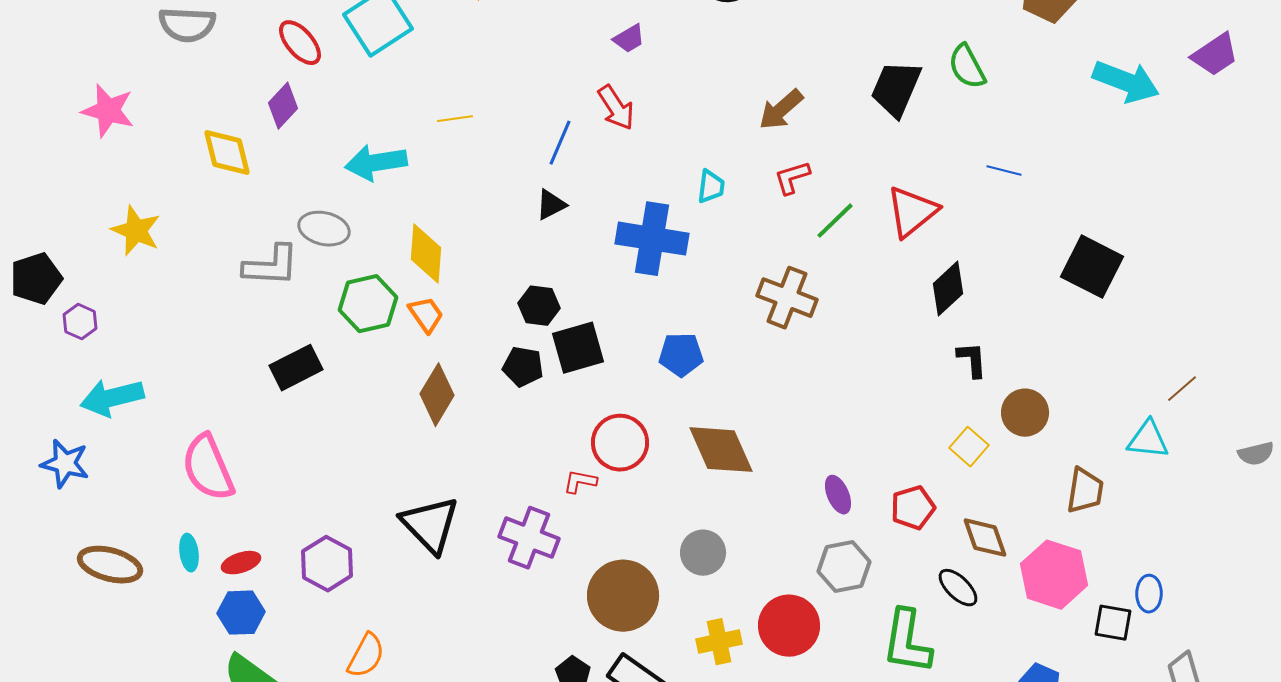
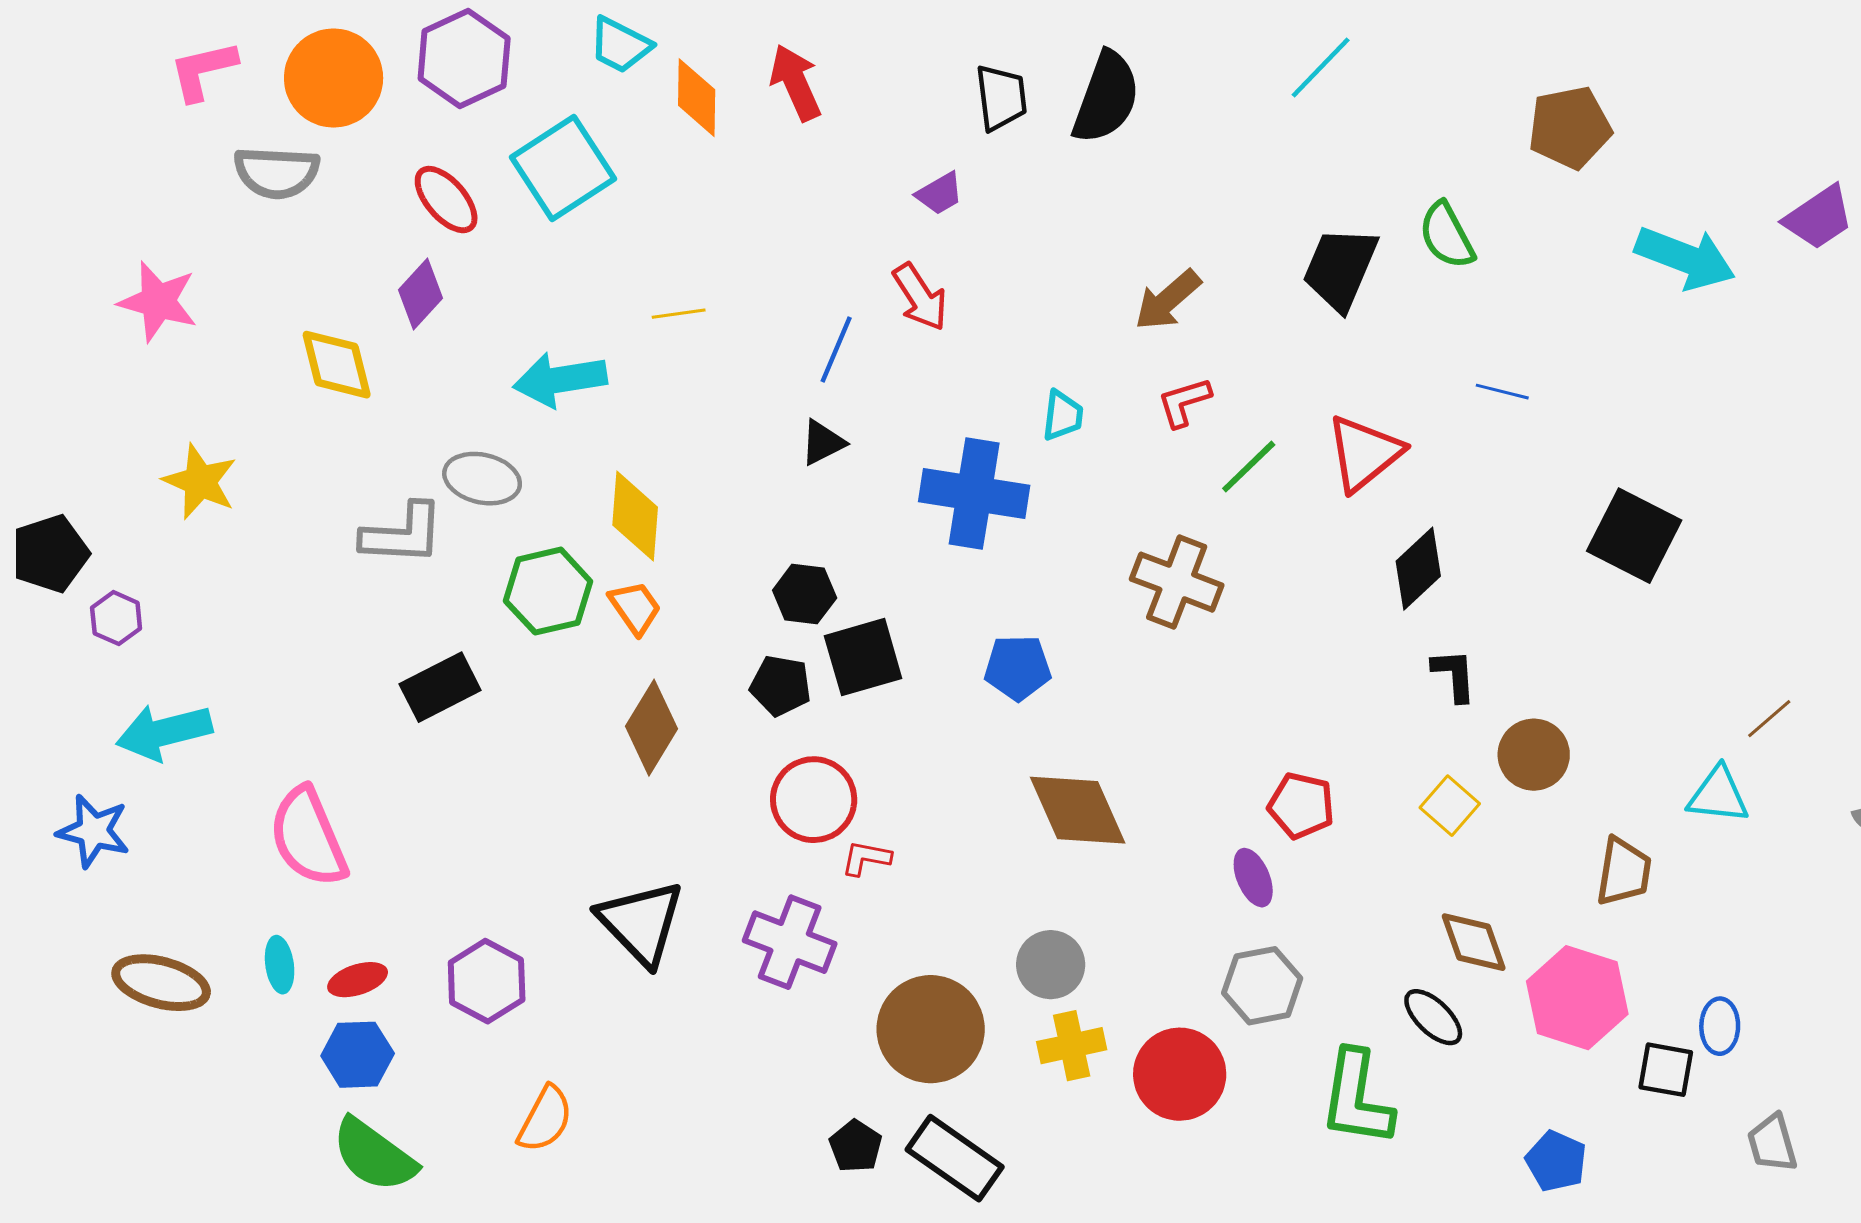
red circle: (620, 443) -> (814, 800), moved
red pentagon: (913, 508) -> (1301, 806), moved, turned 30
yellow cross: (719, 642) -> (1072, 1046), moved

